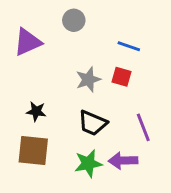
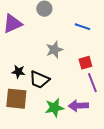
red square: (122, 77) -> (85, 63), moved, turned -32
black trapezoid: (93, 123) -> (39, 80), moved

